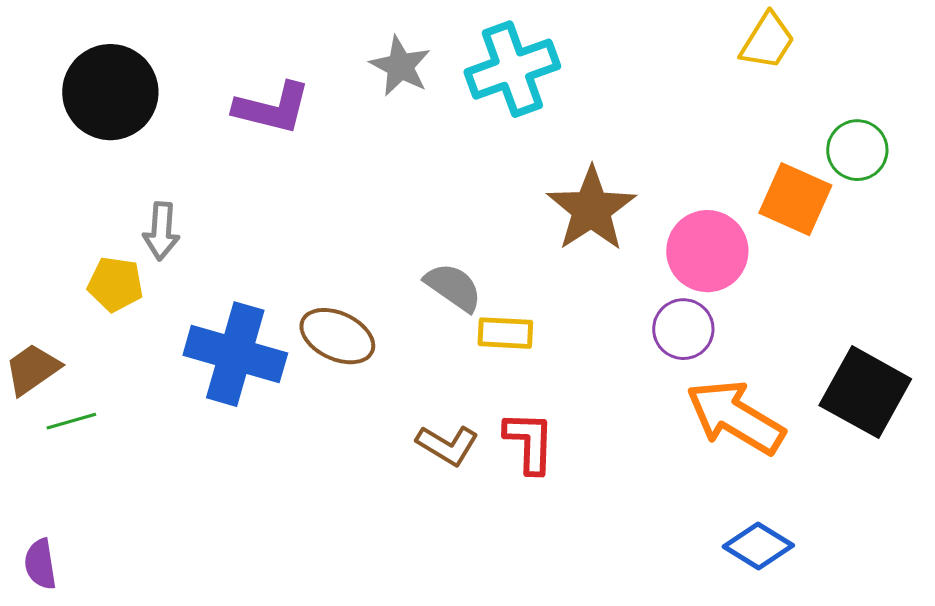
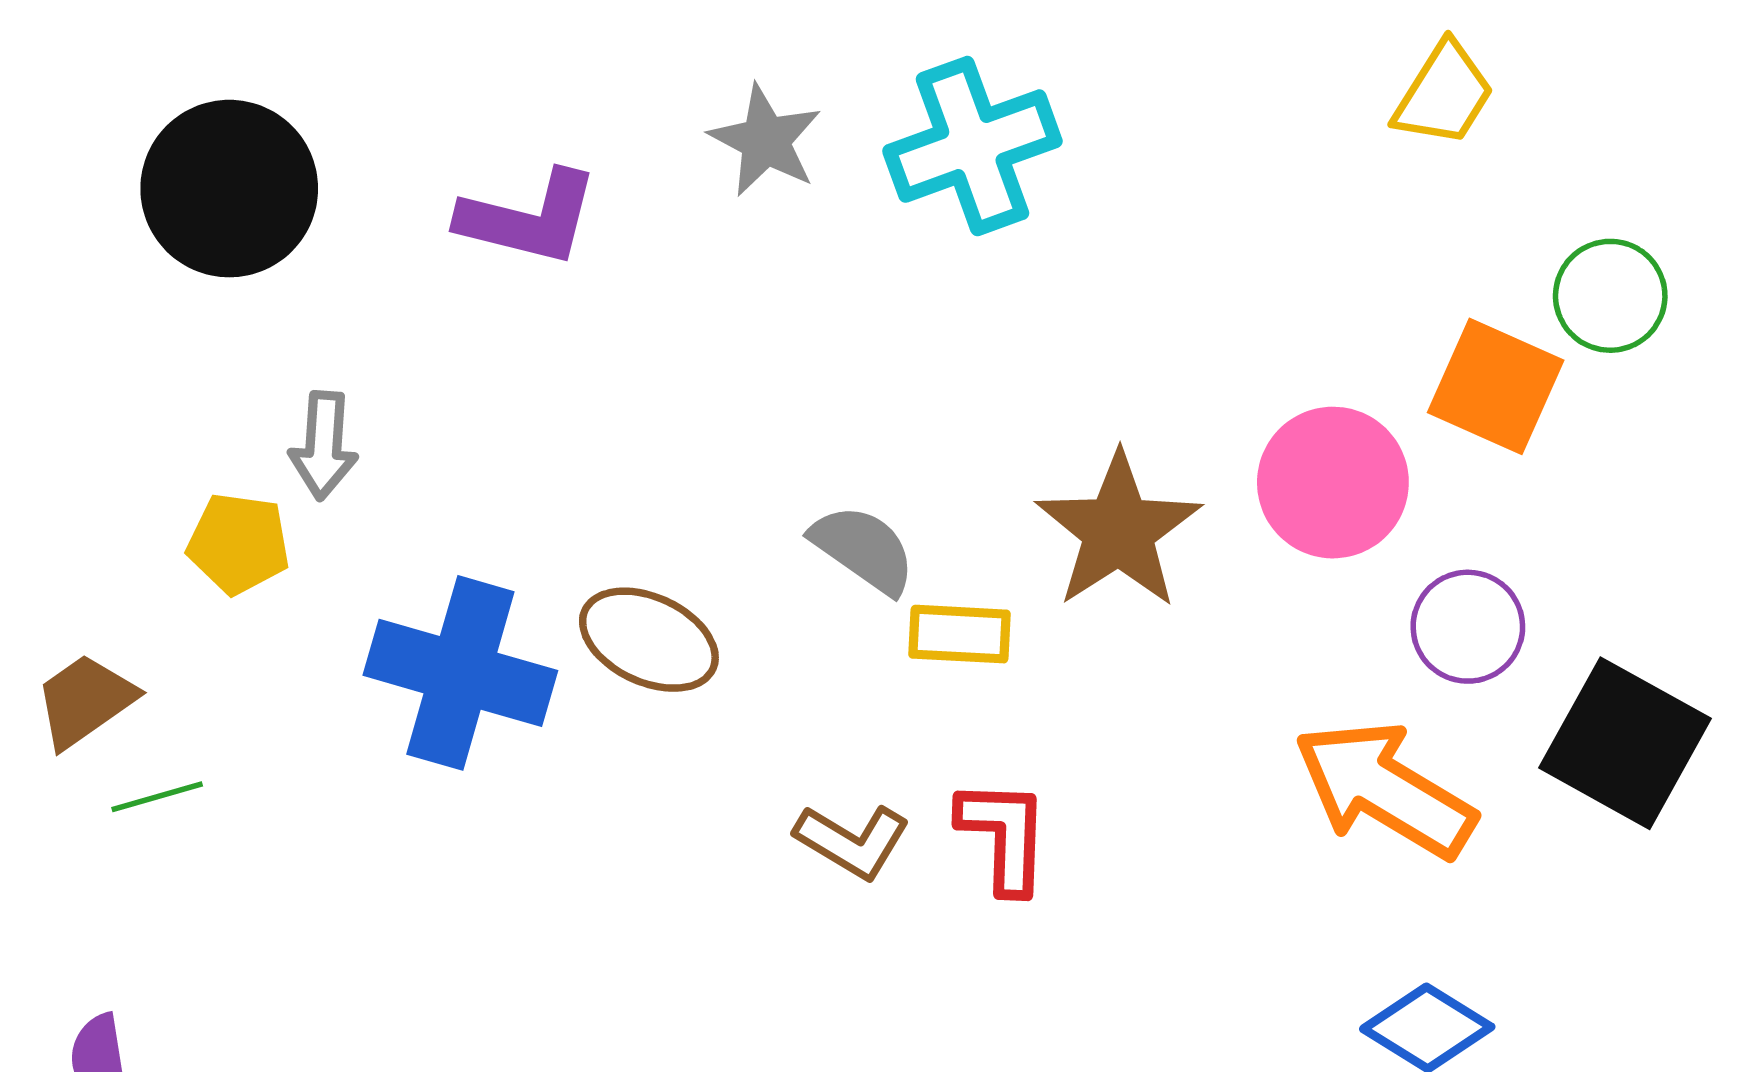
brown star: (591, 209) -> (1118, 531), moved
purple circle: (683, 329) -> (1468, 627), moved

